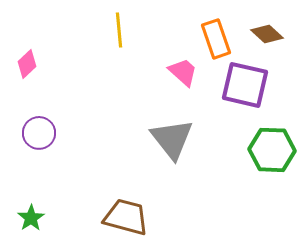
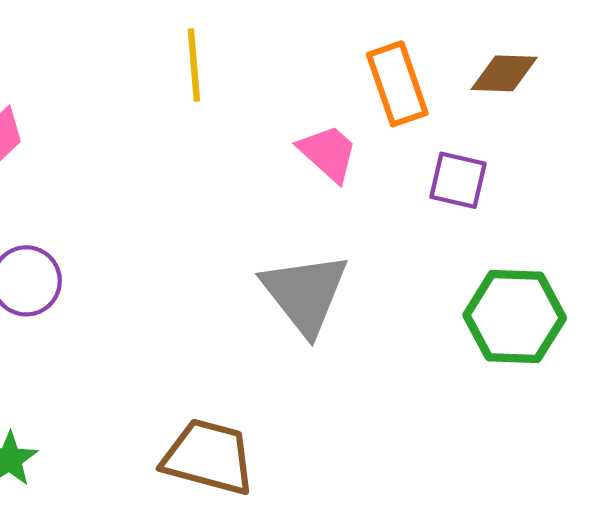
brown diamond: (267, 34) -> (504, 73), turned -40
purple square: (245, 85) -> (458, 180), size x0.6

